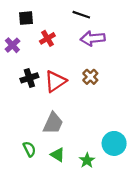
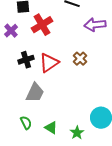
red cross: (47, 38) -> (42, 25), size x1.5
purple arrow: (93, 38) -> (95, 25), moved
gray trapezoid: (53, 123) -> (35, 93), moved

